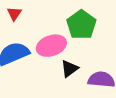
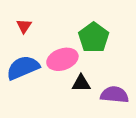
black triangle: (69, 69) -> (81, 83), turned 36

